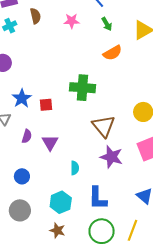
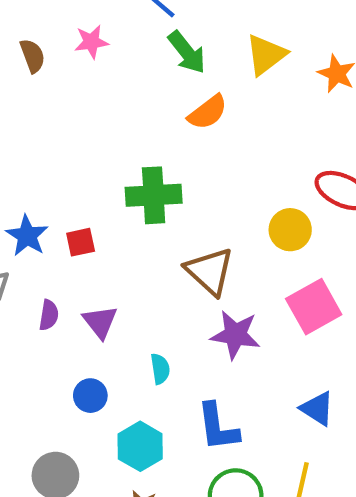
pink star: (72, 21) -> (91, 42), moved
green arrow: (107, 24) -> (187, 52), size x1.5
blue circle: (22, 176) -> (90, 396), moved

